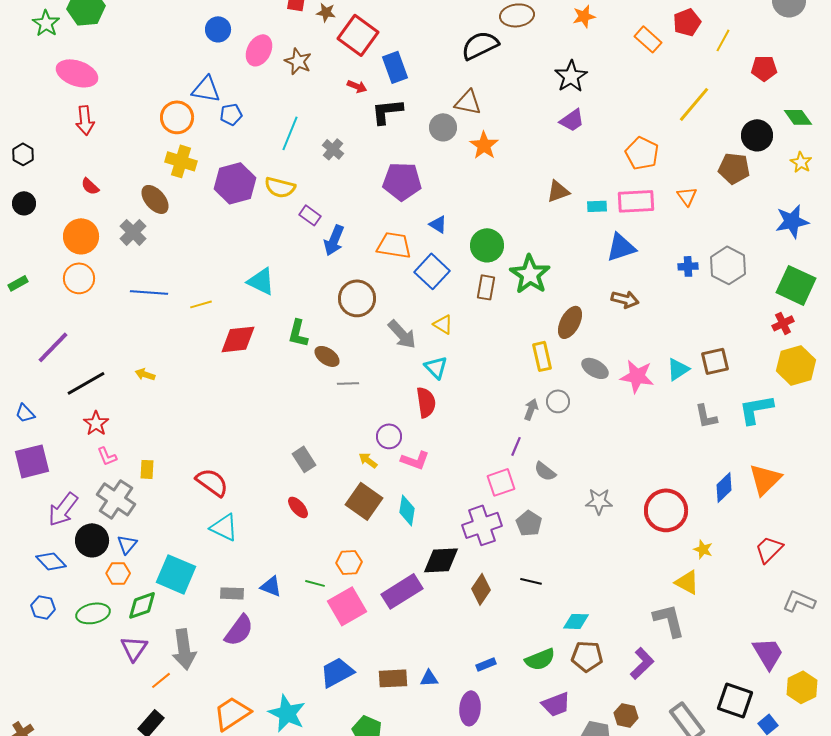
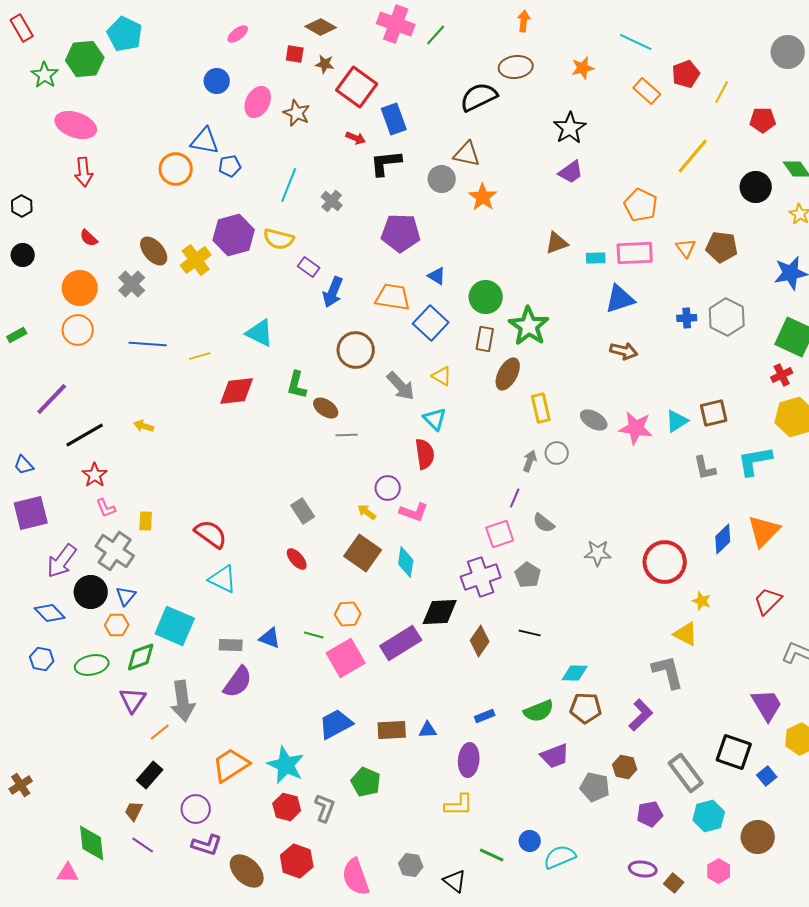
yellow cross: (181, 161) -> (196, 260), moved, turned 36
brown pentagon: (734, 168) -> (722, 247), moved
brown ellipse: (570, 322) -> (508, 374), moved

